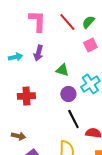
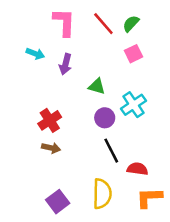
cyan arrow: (15, 57) -> (35, 54), moved, turned 32
red cross: (26, 96) -> (50, 120), turned -30
brown arrow: (18, 136) -> (51, 148), moved

